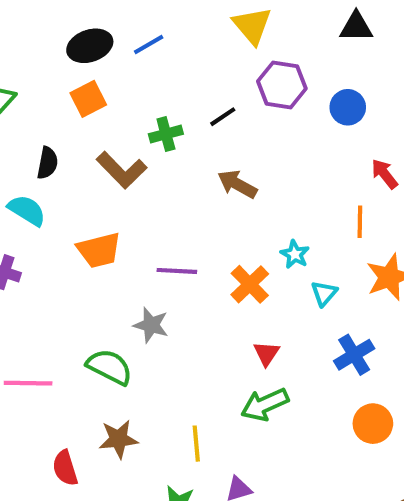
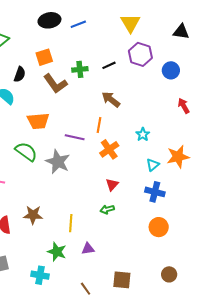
orange square: (88, 99) -> (44, 57), moved
orange line: (360, 222) -> (99, 125), moved
cyan star: (295, 254) -> (143, 134), moved
cyan triangle: (324, 293) -> (153, 165), moved
gray star: (151, 325) -> (58, 162), size x1.4
blue cross: (354, 355) -> (155, 192), turned 36
green semicircle: (109, 367) -> (26, 152), moved
green arrow: (265, 405) -> (107, 209), size x0.6

